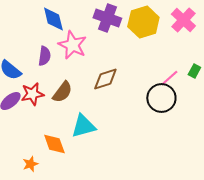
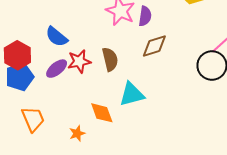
purple semicircle: (44, 56) -> (145, 16), moved
brown semicircle: (62, 92) -> (110, 59), turned -50

